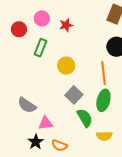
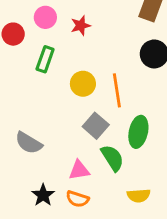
orange line: (103, 73) -> (117, 90), moved
pink triangle: (46, 123) -> (79, 170), moved
yellow semicircle: (104, 136) -> (139, 196), moved

